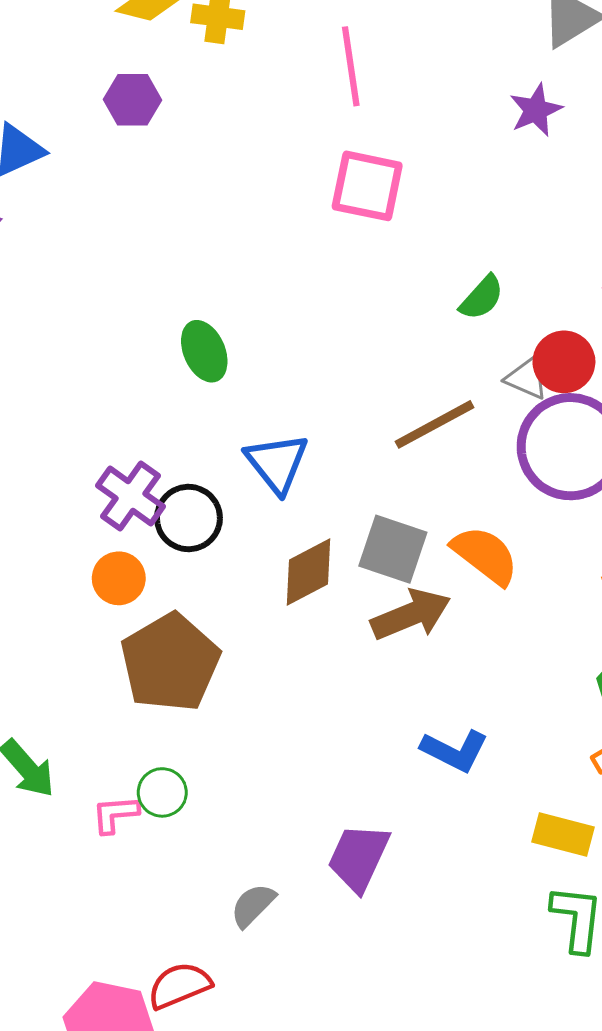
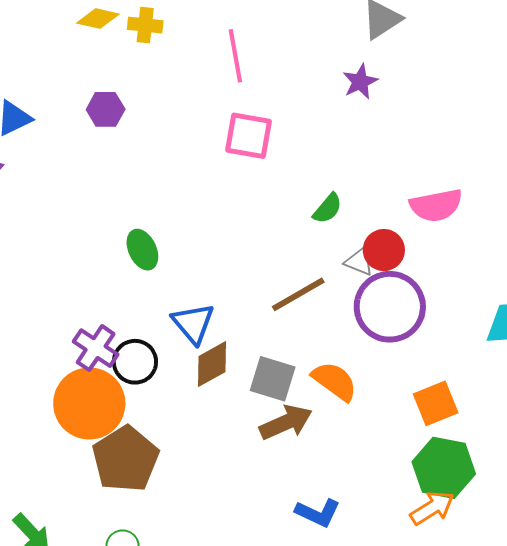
purple hexagon: (133, 100) -> (106, 109), moved
brown diamond: (309, 572) -> (212, 364), moved
orange circle: (119, 578) -> (89, 404), size x2.0

